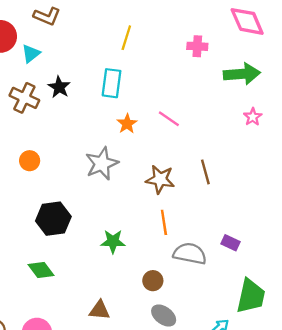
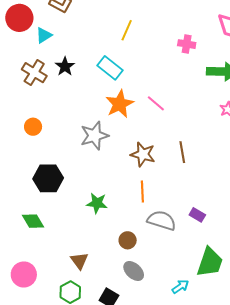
cyan rectangle: (112, 83) -> (110, 68), turned -65
orange star: (127, 124) -> (120, 104), size x1.6
brown triangle: (100, 310) -> (79, 261), turned 42

